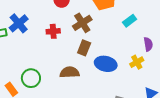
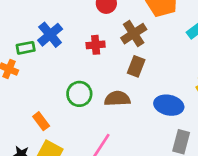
blue ellipse: (106, 64) -> (169, 105), moved
green circle: (31, 78) -> (79, 94), moved

